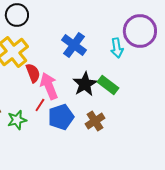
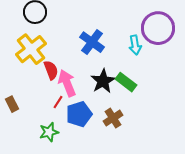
green star: (17, 120) -> (49, 132), moved

